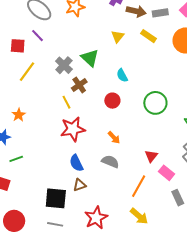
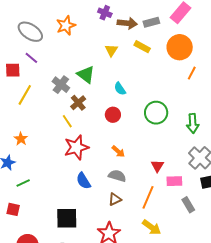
pink rectangle: (166, 173) -> (174, 181), turned -35
brown triangle: (80, 185) -> (115, 199), moved

